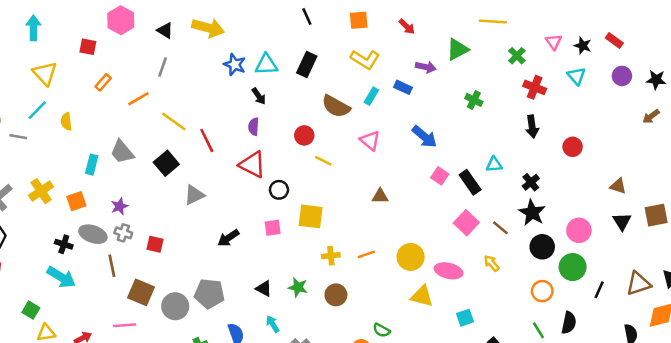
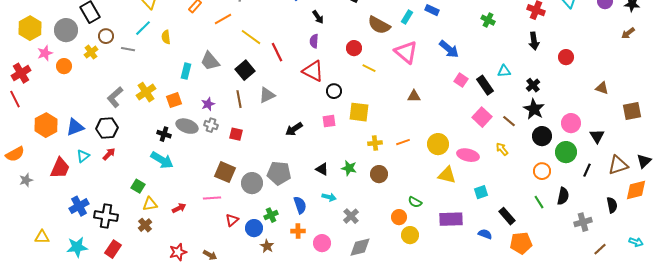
pink triangle: (370, 140) -> (406, 52), size x1.4
black triangle: (622, 221) -> (597, 136), moved
brown line: (112, 266) -> (239, 99), moved
cyan arrow: (273, 324) -> (329, 197), turned 136

